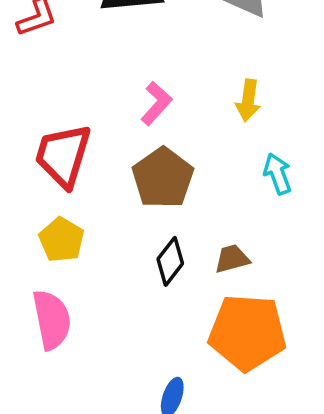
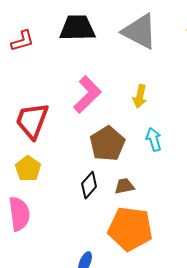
pink L-shape: (156, 103) -> (87, 95), size x1.5
brown pentagon: (163, 178) -> (107, 144), moved

